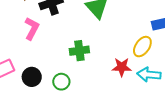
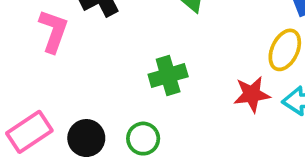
pink L-shape: (32, 29) -> (53, 31), moved

